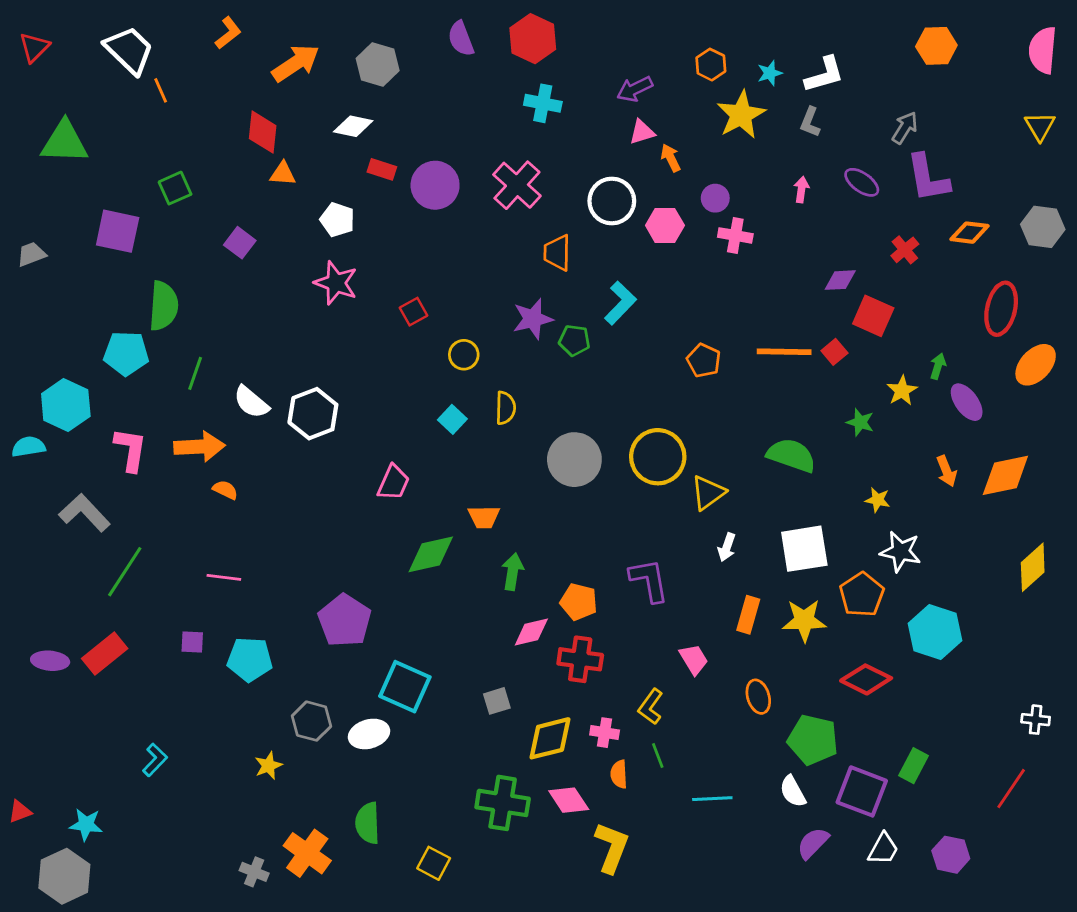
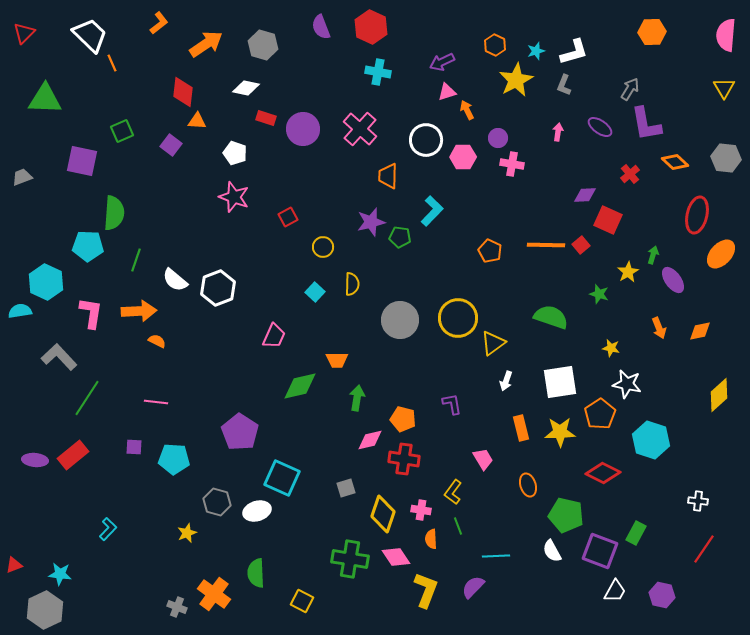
orange diamond: (969, 233) -> (675, 162), turned 36
purple square: (240, 243) -> (171, 145), moved
orange diamond: (1005, 475) -> (700, 331), size x0.6
purple L-shape: (649, 580) -> (452, 404), size x0.7
orange rectangle: (748, 615) -> (521, 428), turned -30
white cross: (1036, 720) -> (698, 501), moved
yellow diamond: (550, 738) -> (383, 514), turned -57
purple semicircle: (813, 843) -> (473, 587), moved

